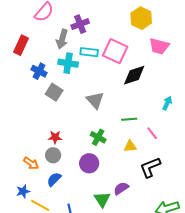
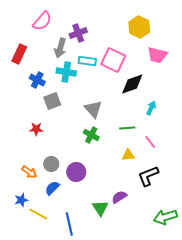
gray square: (54, 92) -> (52, 101), turned 36
cyan arrow: (167, 103) -> (151, 108), moved
red star: (55, 137) -> (36, 129), moved
green cross: (98, 137) -> (91, 135), moved
purple circle: (89, 163) -> (76, 172), moved

